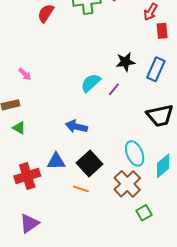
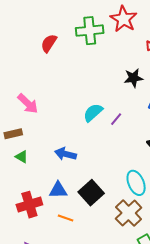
black star: (125, 62) -> (133, 78), moved
pink arrow: (25, 74) -> (28, 104), size x1.6
blue arrow: (76, 127) -> (66, 154), moved
orange line: (81, 189) -> (66, 218), moved

